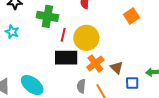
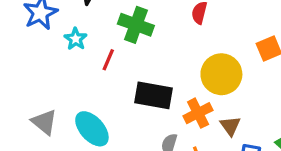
red line: (63, 35) -> (108, 60), moved
yellow circle: (86, 38) -> (221, 74), moved

